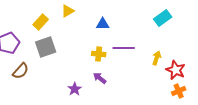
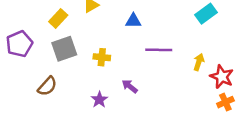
yellow cross: (99, 54) -> (102, 57), moved
brown semicircle: (21, 71) -> (47, 86), moved

